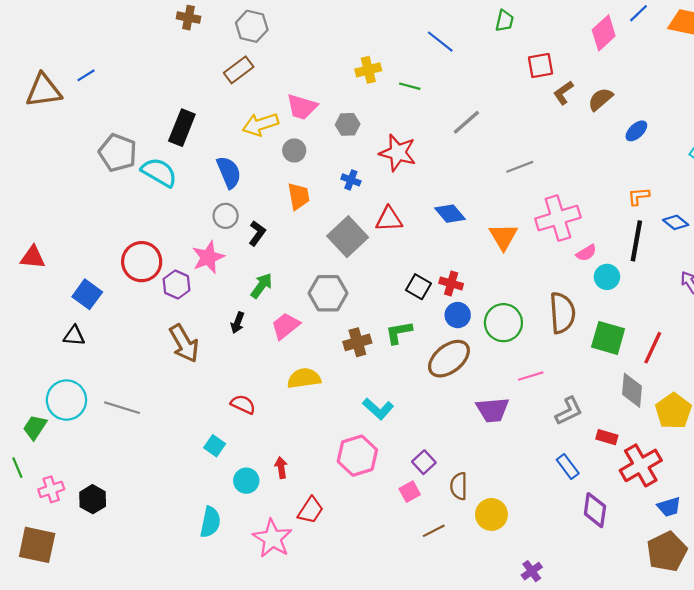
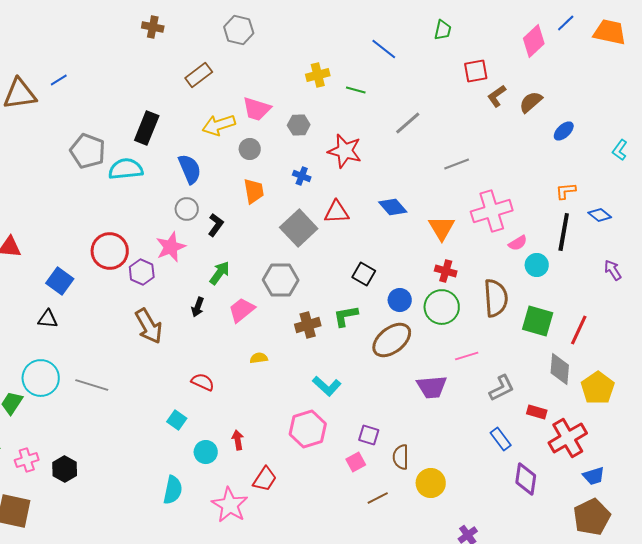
gray hexagon: (252, 26) -> (239, 30), moved
cyan semicircle: (159, 172) -> (126, 169), turned -36
red cross: (451, 283) -> (446, 271), moved
yellow semicircle: (304, 378) -> (259, 358), size x0.6
purple square: (424, 462) -> (369, 435), turned -30

